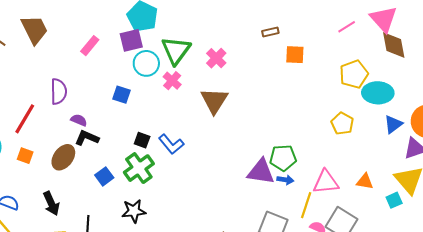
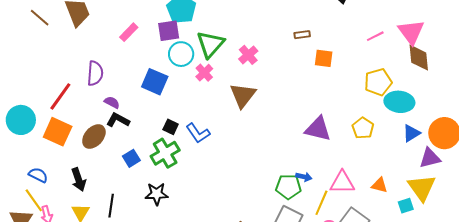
blue square: (121, 95) -> (155, 82), size x1.5
orange square: (25, 156) -> (58, 132), size x1.8
green pentagon: (283, 158) -> (288, 187), moved
purple triangle: (261, 172) -> (318, 129), moved

